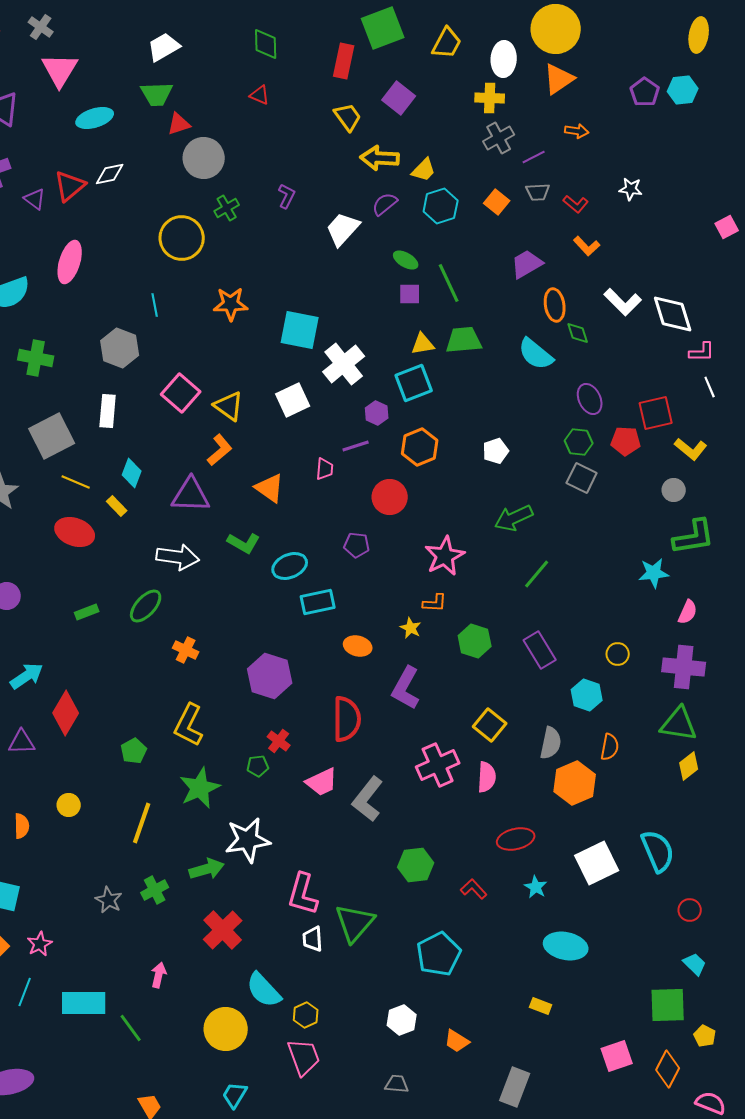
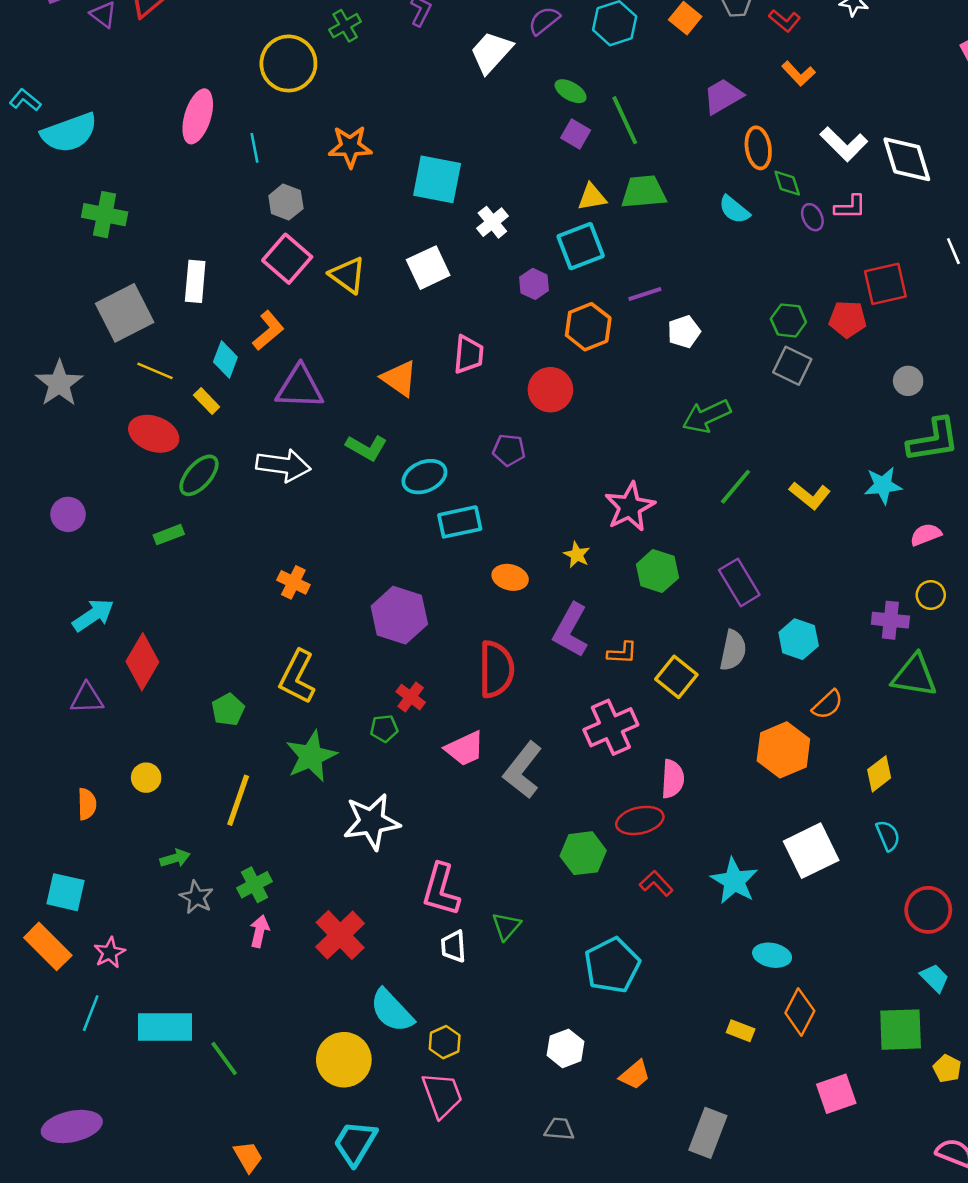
pink ellipse: (70, 262) -> (198, 116), moved
purple square: (410, 294) -> (576, 134), turned 30
gray hexagon: (120, 348) -> (286, 202), moved, size x0.7
pink L-shape: (702, 352) -> (850, 207), moved
cyan semicircle: (536, 354) -> (734, 210), size x0.7
white cross: (344, 364) -> (492, 222), size x0.6
purple ellipse: (590, 399) -> (812, 217), moved, size x0.7
purple line: (356, 446) -> (645, 294), moved
yellow L-shape: (691, 449) -> (810, 495), moved
orange L-shape: (220, 450) -> (268, 330), moved
pink trapezoid: (325, 469) -> (469, 354), size x1.4
pink star: (445, 556) -> (630, 507), moved
orange L-shape: (435, 603) -> (622, 653), moved
green ellipse: (146, 606) -> (199, 475), moved
pink semicircle: (688, 612) -> (926, 535), turned -135
yellow circle: (618, 654) -> (931, 595), moved
purple cross: (684, 667) -> (890, 620), moved, size x0.7
gray semicircle: (551, 743) -> (733, 650), moved
orange semicircle: (610, 747) -> (827, 705), turned 36
yellow diamond: (689, 766) -> (879, 774), moved
pink semicircle: (487, 777) -> (673, 779), moved
red ellipse: (516, 839) -> (640, 820), moved
cyan semicircle: (658, 851) -> (888, 836), size x0.6
green arrow: (207, 869) -> (175, 858), moved, size x0.7
cyan star: (536, 887) -> (734, 881), size x1.6
red circle: (690, 910) -> (928, 910), size x1.6
green triangle: (355, 923) -> (506, 926), size x0.6
cyan ellipse: (566, 946) -> (772, 955), size x0.7
pink arrow: (159, 975) -> (259, 931), moved
orange trapezoid: (457, 1041) -> (635, 1075), turned -72
orange diamond: (668, 1069) -> (800, 1012), moved
cyan trapezoid: (235, 1095) -> (355, 1143), size x1.4

